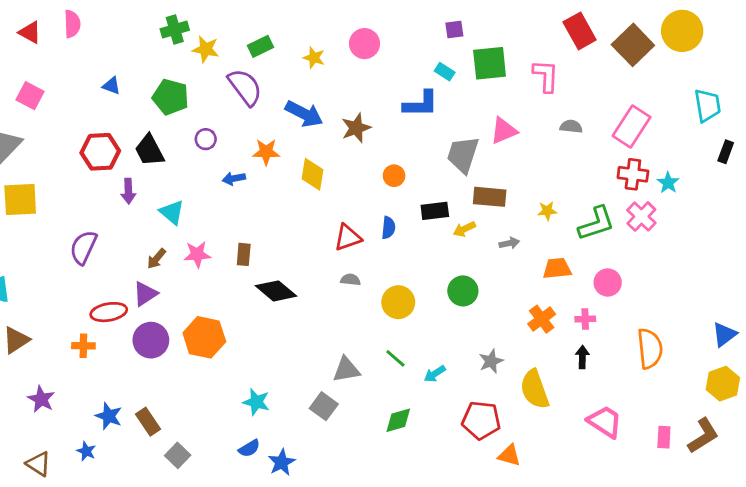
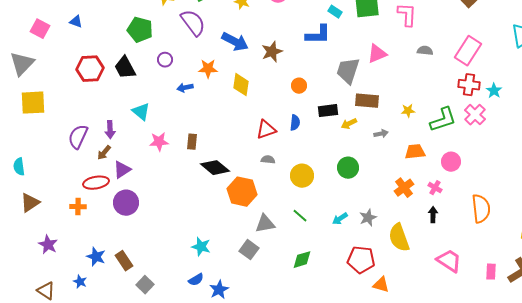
blue triangle: (112, 86) -> (76, 22), moved
purple arrow: (128, 191) -> (110, 130), moved
brown arrow: (156, 259) -> (104, 153), moved
pink cross: (585, 319) -> (435, 188), turned 32
orange hexagon: (204, 337) -> (242, 192), moved
cyan arrow: (435, 374) -> (340, 219), moved

